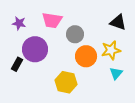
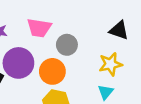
orange circle: (86, 56) -> (52, 71), moved
cyan triangle: (116, 73) -> (106, 92), moved

